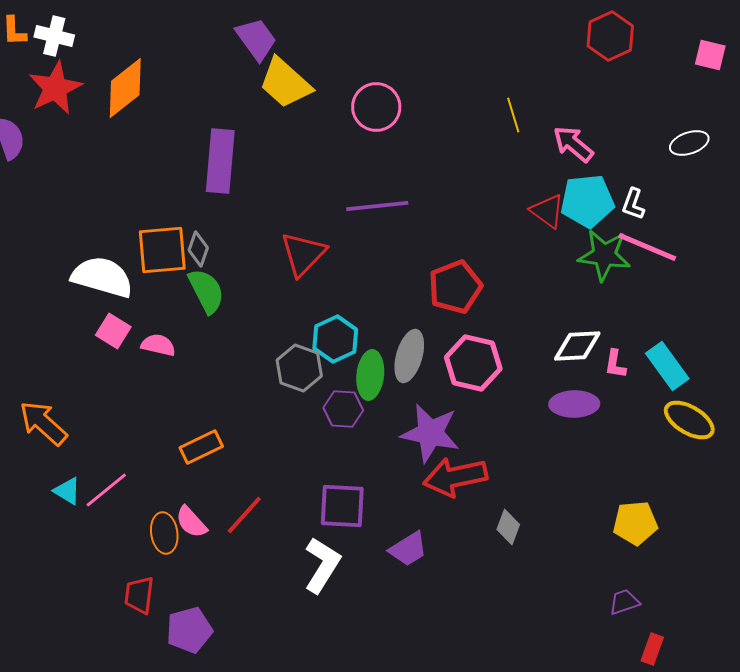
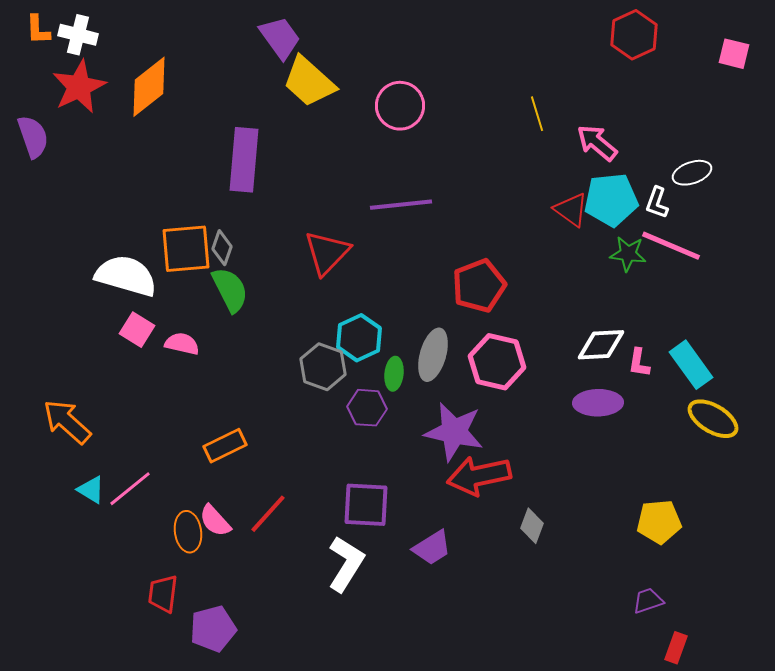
white ellipse: (689, 143) -> (692, 173), moved
green star: (604, 255) -> (628, 254), size x0.7
green ellipse: (370, 375) -> (394, 374), size x0.7

